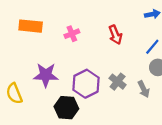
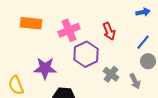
pink cross: (72, 34) -> (69, 30), size x1.5
purple hexagon: (86, 84) -> (86, 54), moved

